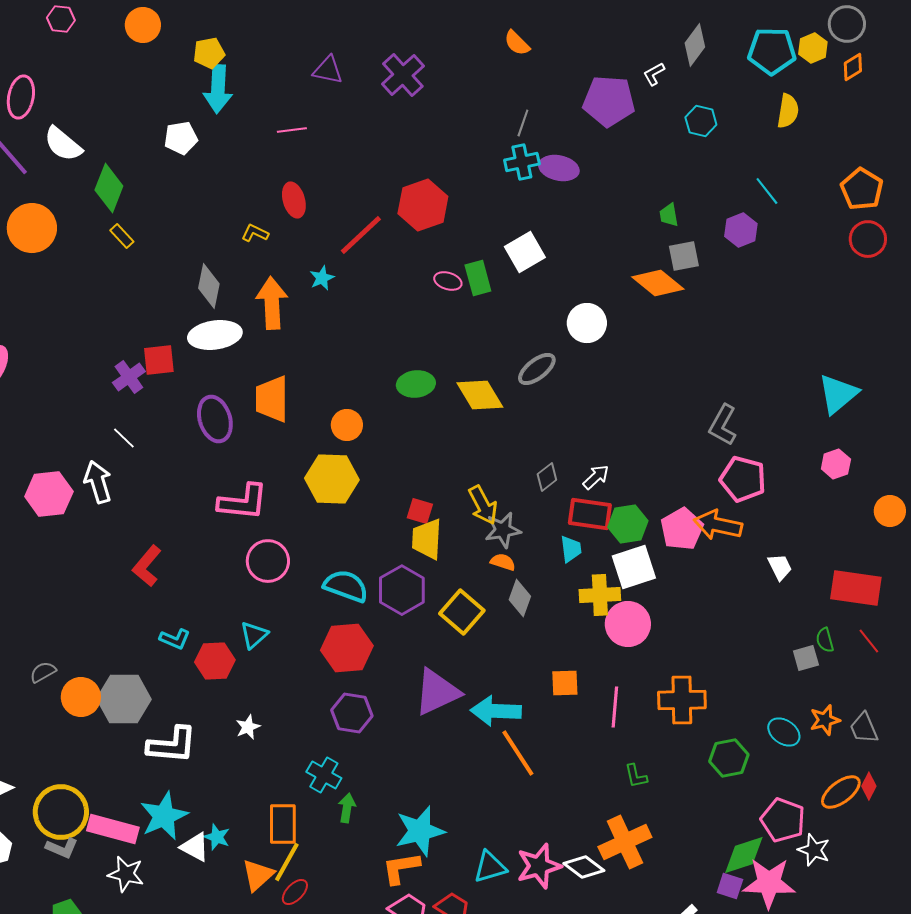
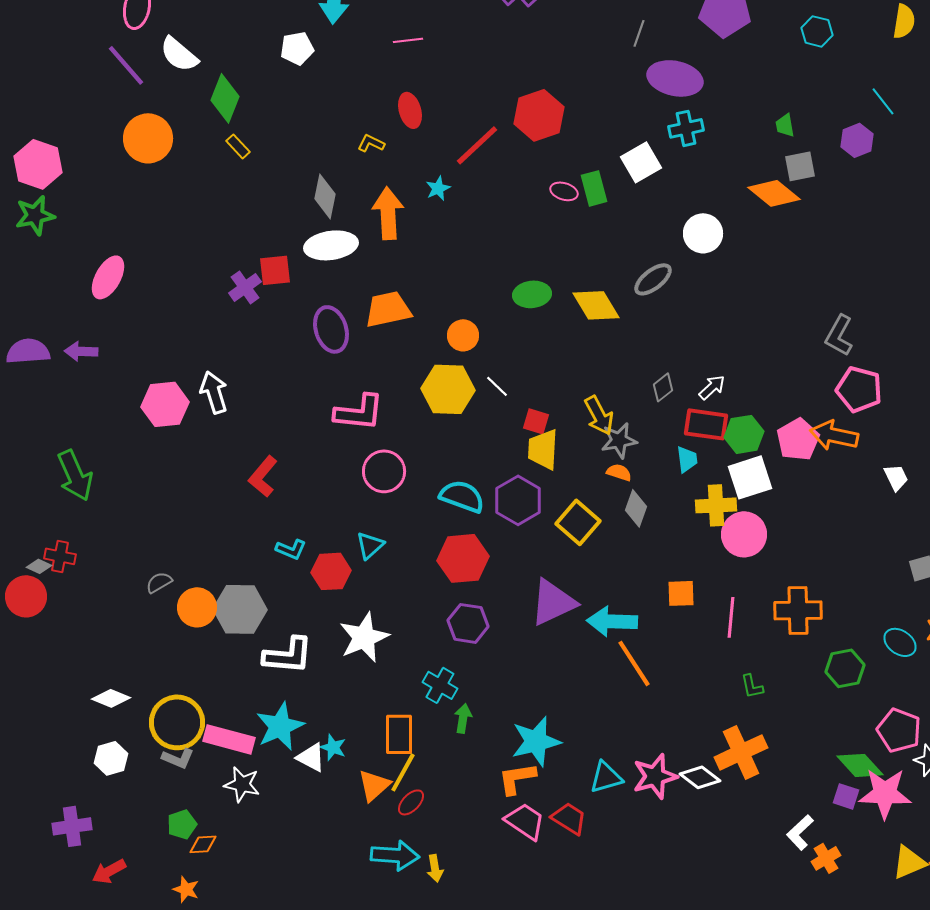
cyan cross: (522, 162) -> (686, 128), moved
purple ellipse: (559, 168) -> (675, 78), size x1.4
orange trapezoid: (272, 399) -> (388, 309), turned 78
white line: (124, 438) -> (497, 386), moved
white star: (248, 727) -> (364, 637), size x2.0
green diamond: (744, 855) -> (860, 765), turned 66

